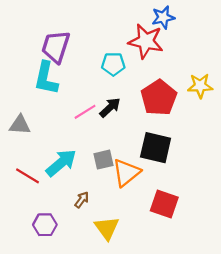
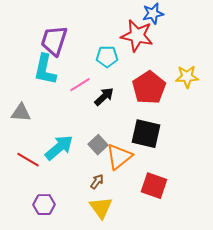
pink line: (85, 112) -> (80, 85), moved
gray square: (103, 160) -> (98, 145), turned -30
brown arrow: (82, 200) -> (97, 182), moved

